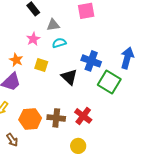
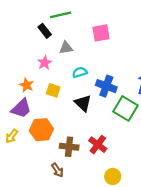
cyan semicircle: (59, 43) -> (80, 72), moved
orange hexagon: (30, 119) -> (41, 130), moved
brown arrow: (12, 140) -> (57, 170), moved
yellow circle: (78, 146) -> (113, 176), moved

